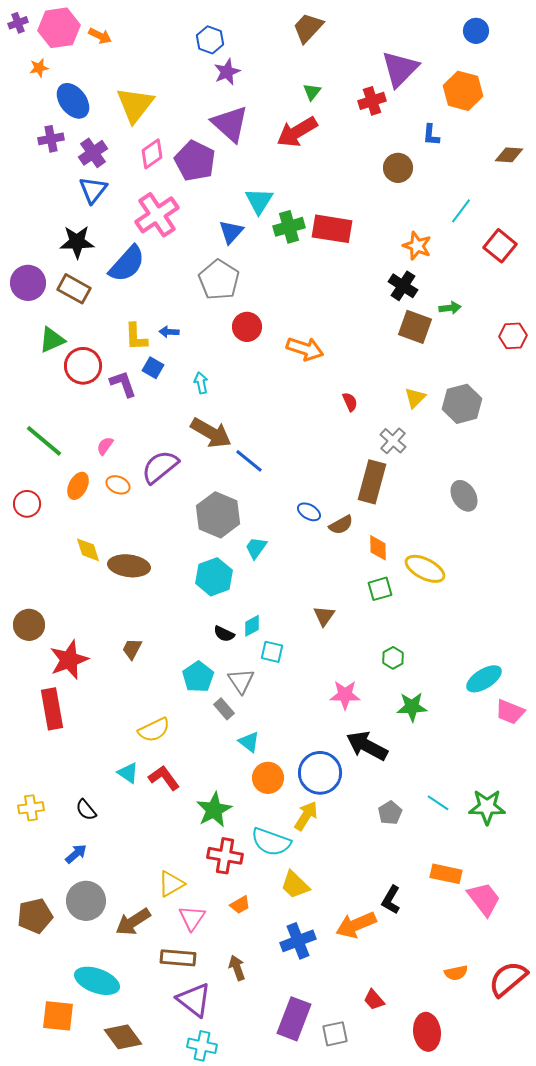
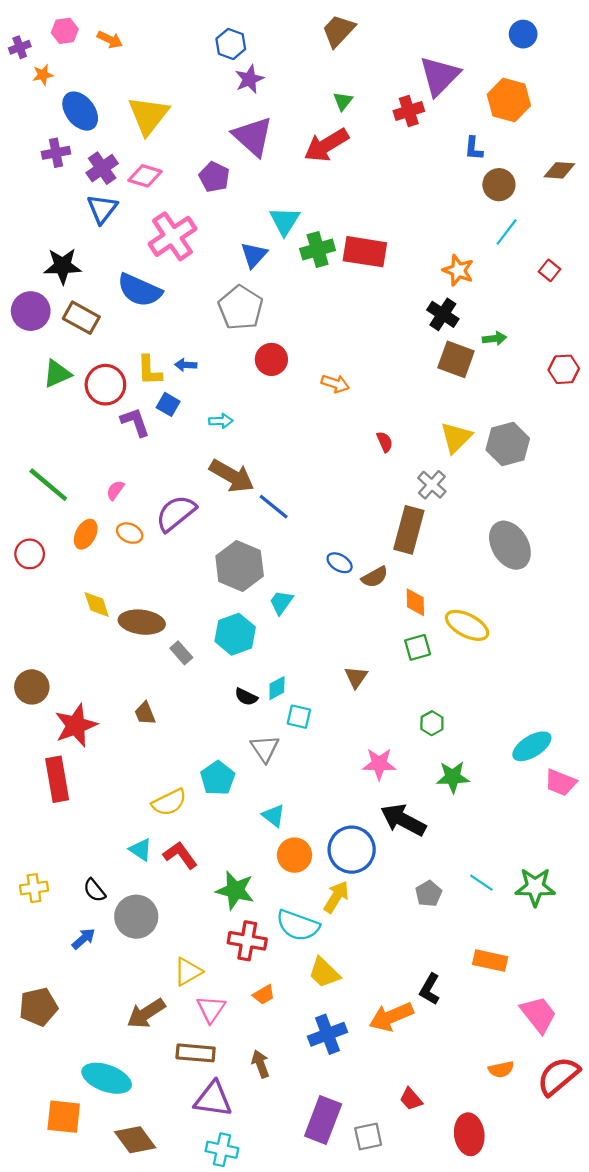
purple cross: (18, 23) -> (20, 47), moved
pink hexagon: (59, 28) -> (65, 31), size x0.6
pink diamond: (152, 154) -> (145, 176), moved, turned 52
purple pentagon: (195, 161) -> (214, 177), size x0.7
brown circle: (398, 168) -> (499, 185), moved
black star: (77, 242) -> (63, 266), moved
red square: (500, 246) -> (549, 270), size x0.6
blue semicircle: (127, 264) -> (140, 290), turned 72
orange arrow: (305, 349) -> (335, 384), size x0.7
red circle: (83, 366) -> (105, 385), moved
cyan arrow: (201, 383) -> (221, 421), turned 100
yellow triangle: (415, 398) -> (456, 437), size x1.4
gray ellipse: (464, 496) -> (510, 545), size x1.4
brown trapezoid: (132, 649) -> (145, 713), turned -50
cyan pentagon: (198, 677) -> (218, 778), moved
gray rectangle: (224, 709) -> (181, 653), moved
green star: (214, 810) -> (235, 890), turned -30
pink trapezoid: (484, 899) -> (539, 1014), moved
gray circle: (86, 901) -> (136, 917), moved
purple triangle: (194, 1000) -> (213, 1099), turned -30

